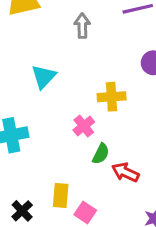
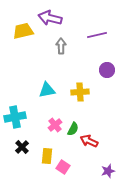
cyan triangle: (44, 77) -> (47, 90), moved, turned 36
pink cross: (84, 126) -> (55, 125), moved
black cross: (22, 211) -> (22, 147), moved

